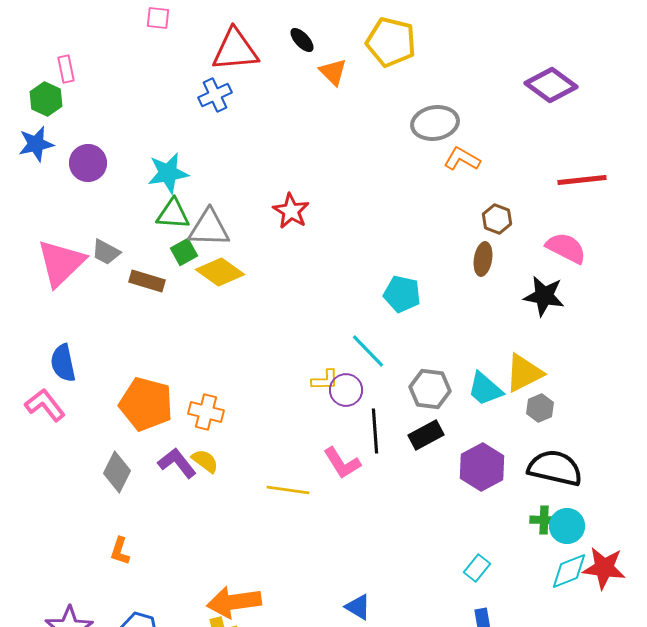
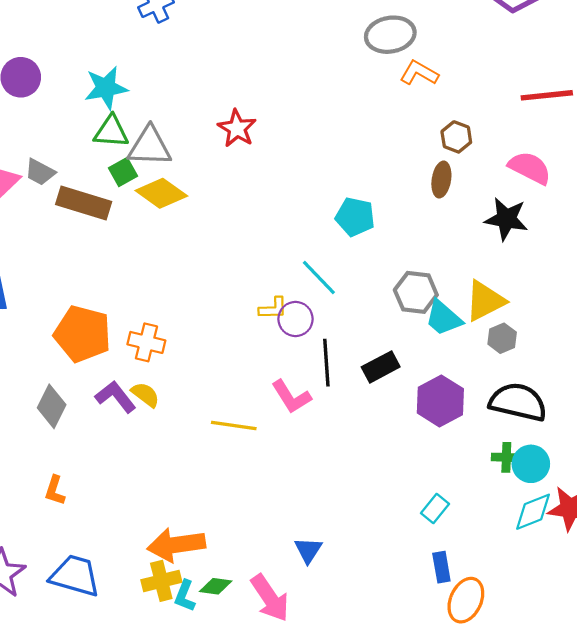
brown rectangle: (147, 281) -> (84, 203), size x1.4
gray hexagon: (430, 389) -> (416, 292), moved
blue triangle: (358, 607) -> (308, 550), turned 32

